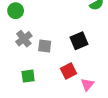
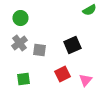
green circle: (16, 11) -> (20, 18), moved
pink triangle: (87, 84) -> (85, 80), moved

